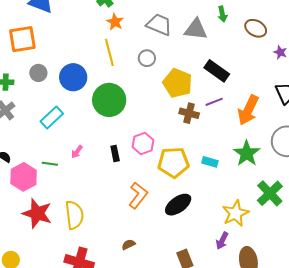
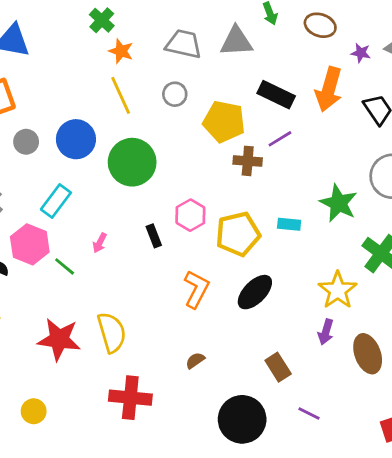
orange arrow: (248, 110) -> (329, 89), moved
green line: (50, 164) -> (65, 266), turned 42
pink hexagon: (24, 177) -> (30, 244), moved

